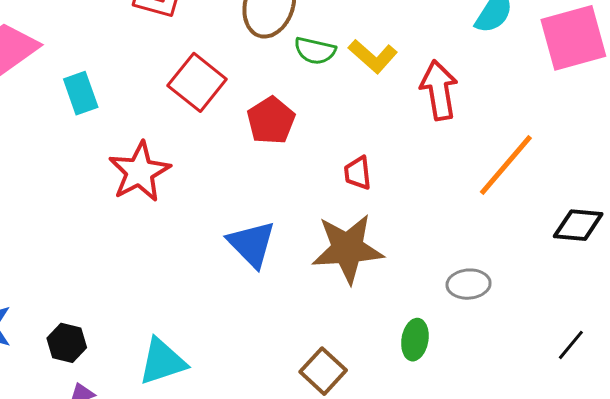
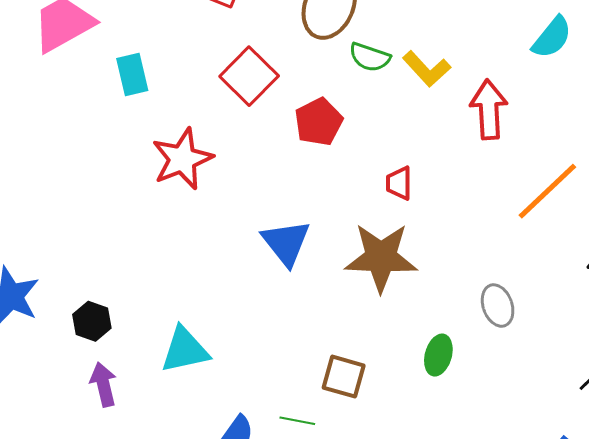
gray ellipse: (469, 284) -> (498, 306), turned 69
brown square: (323, 371) -> (344, 377), turned -33

